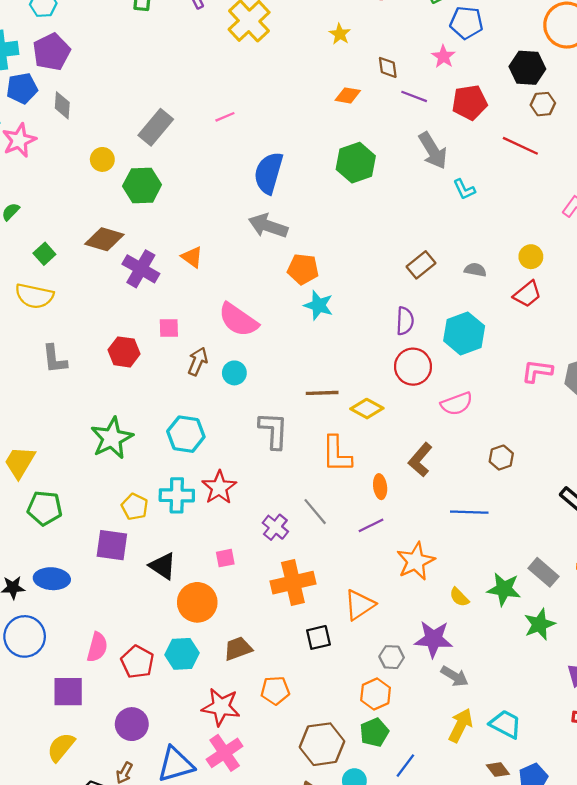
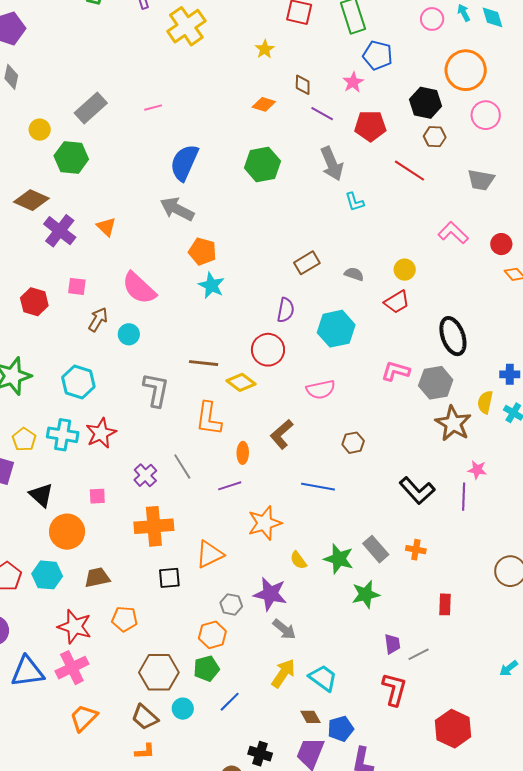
red circle: (413, 367) -> (268, 350), moved

